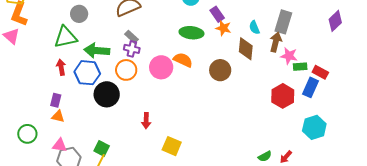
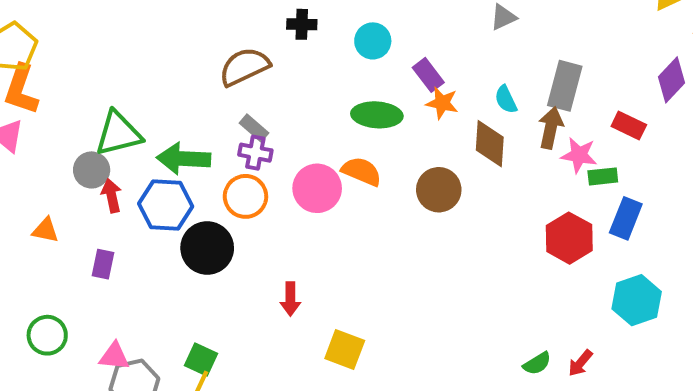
gray circle: (79, 14) -> (92, 170), moved
red rectangle: (320, 72) -> (629, 126), moved
orange triangle: (58, 116) -> (45, 230), moved

